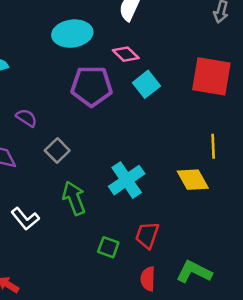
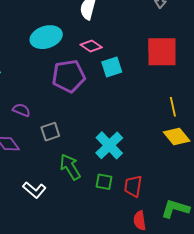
cyan square: (146, 84) -> (112, 67), turned 30
gray square: (57, 151) -> (50, 132), turned 36
yellow diamond: (193, 180) -> (177, 137), moved
green square: (108, 247) -> (104, 182), moved

